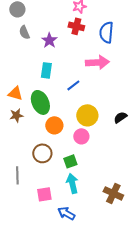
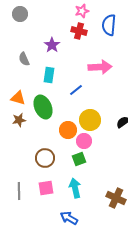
gray semicircle: (24, 32) -> (24, 59), moved
blue semicircle: (106, 32) -> (109, 25), moved
orange circle: (54, 125) -> (68, 130), moved
green square: (70, 161) -> (79, 159), moved
gray line: (17, 175) -> (19, 191), moved
pink square: (44, 194) -> (46, 188), moved

